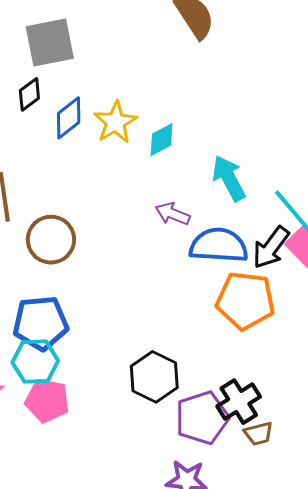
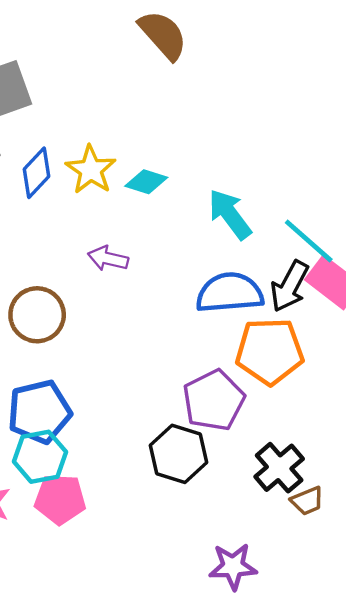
cyan diamond: (162, 140) -> (146, 182), turned 54
purple arrow: (173, 214) -> (108, 258), moved
purple pentagon: (202, 418) -> (214, 400), moved

